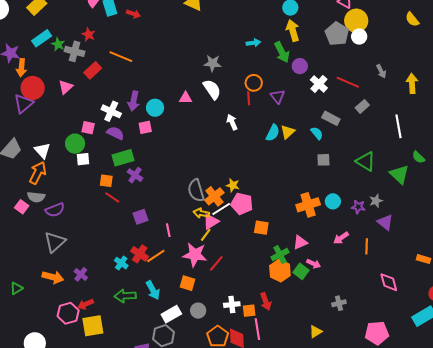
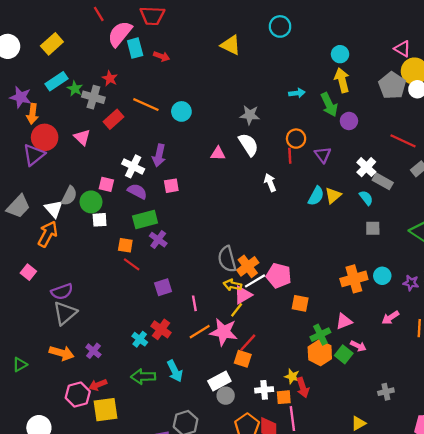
white cross: (319, 84) -> (366, 167), moved
pink triangle: (66, 87) -> (82, 137), turned -35
cyan circle: (155, 108) -> (181, 111), moved
yellow star: (233, 185) -> (292, 376), moved
gray semicircle: (36, 197) -> (69, 196), moved, turned -72
purple semicircle: (55, 210) -> (62, 292), moved
orange line: (156, 256) -> (200, 332), moved
orange square: (187, 283) -> (243, 359), moved
white rectangle: (171, 314) -> (219, 381), moved

